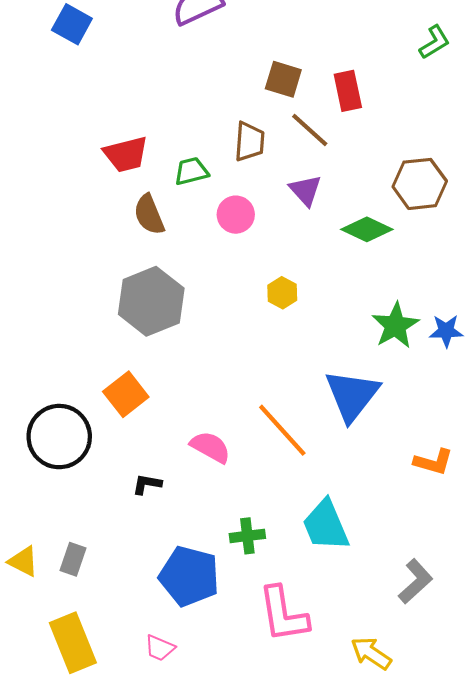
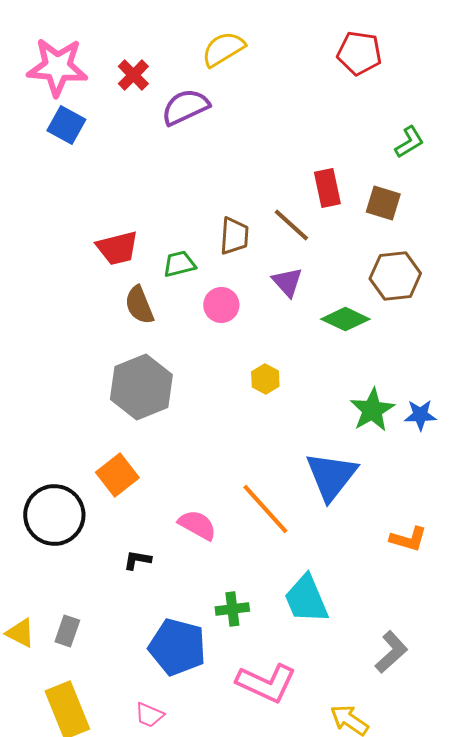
brown square: (283, 79) -> (383, 203), moved
pink L-shape: (283, 614) -> (266, 683), turned -56

